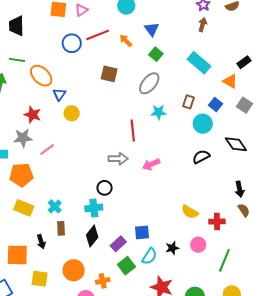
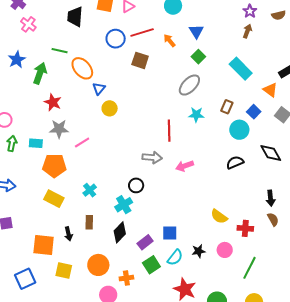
black trapezoid: (17, 26) -> (75, 17), moved
brown square: (109, 74) -> (140, 60), moved
red star: (33, 115) -> (53, 102), moved
cyan cross: (55, 206) -> (90, 190), moved
cyan cross: (94, 208) -> (124, 205), turned -30

